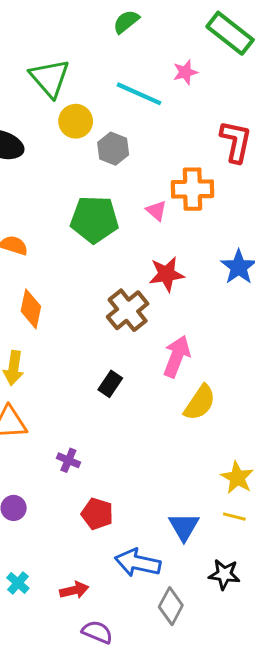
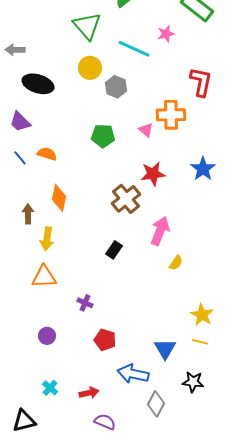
green triangle: (50, 78) -> (87, 26), moved
green pentagon: (94, 219) -> (103, 136), size x0.7
yellow semicircle: (200, 403) -> (176, 263), size x0.6

